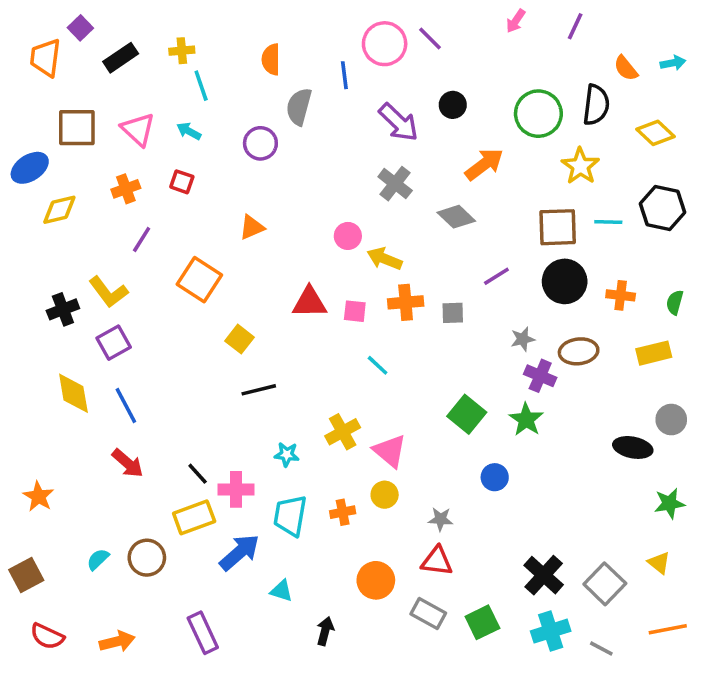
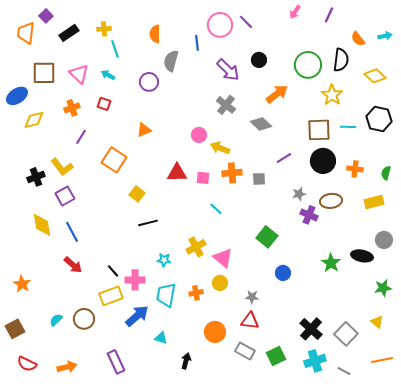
green star: (526, 420) -> (331, 263), moved

